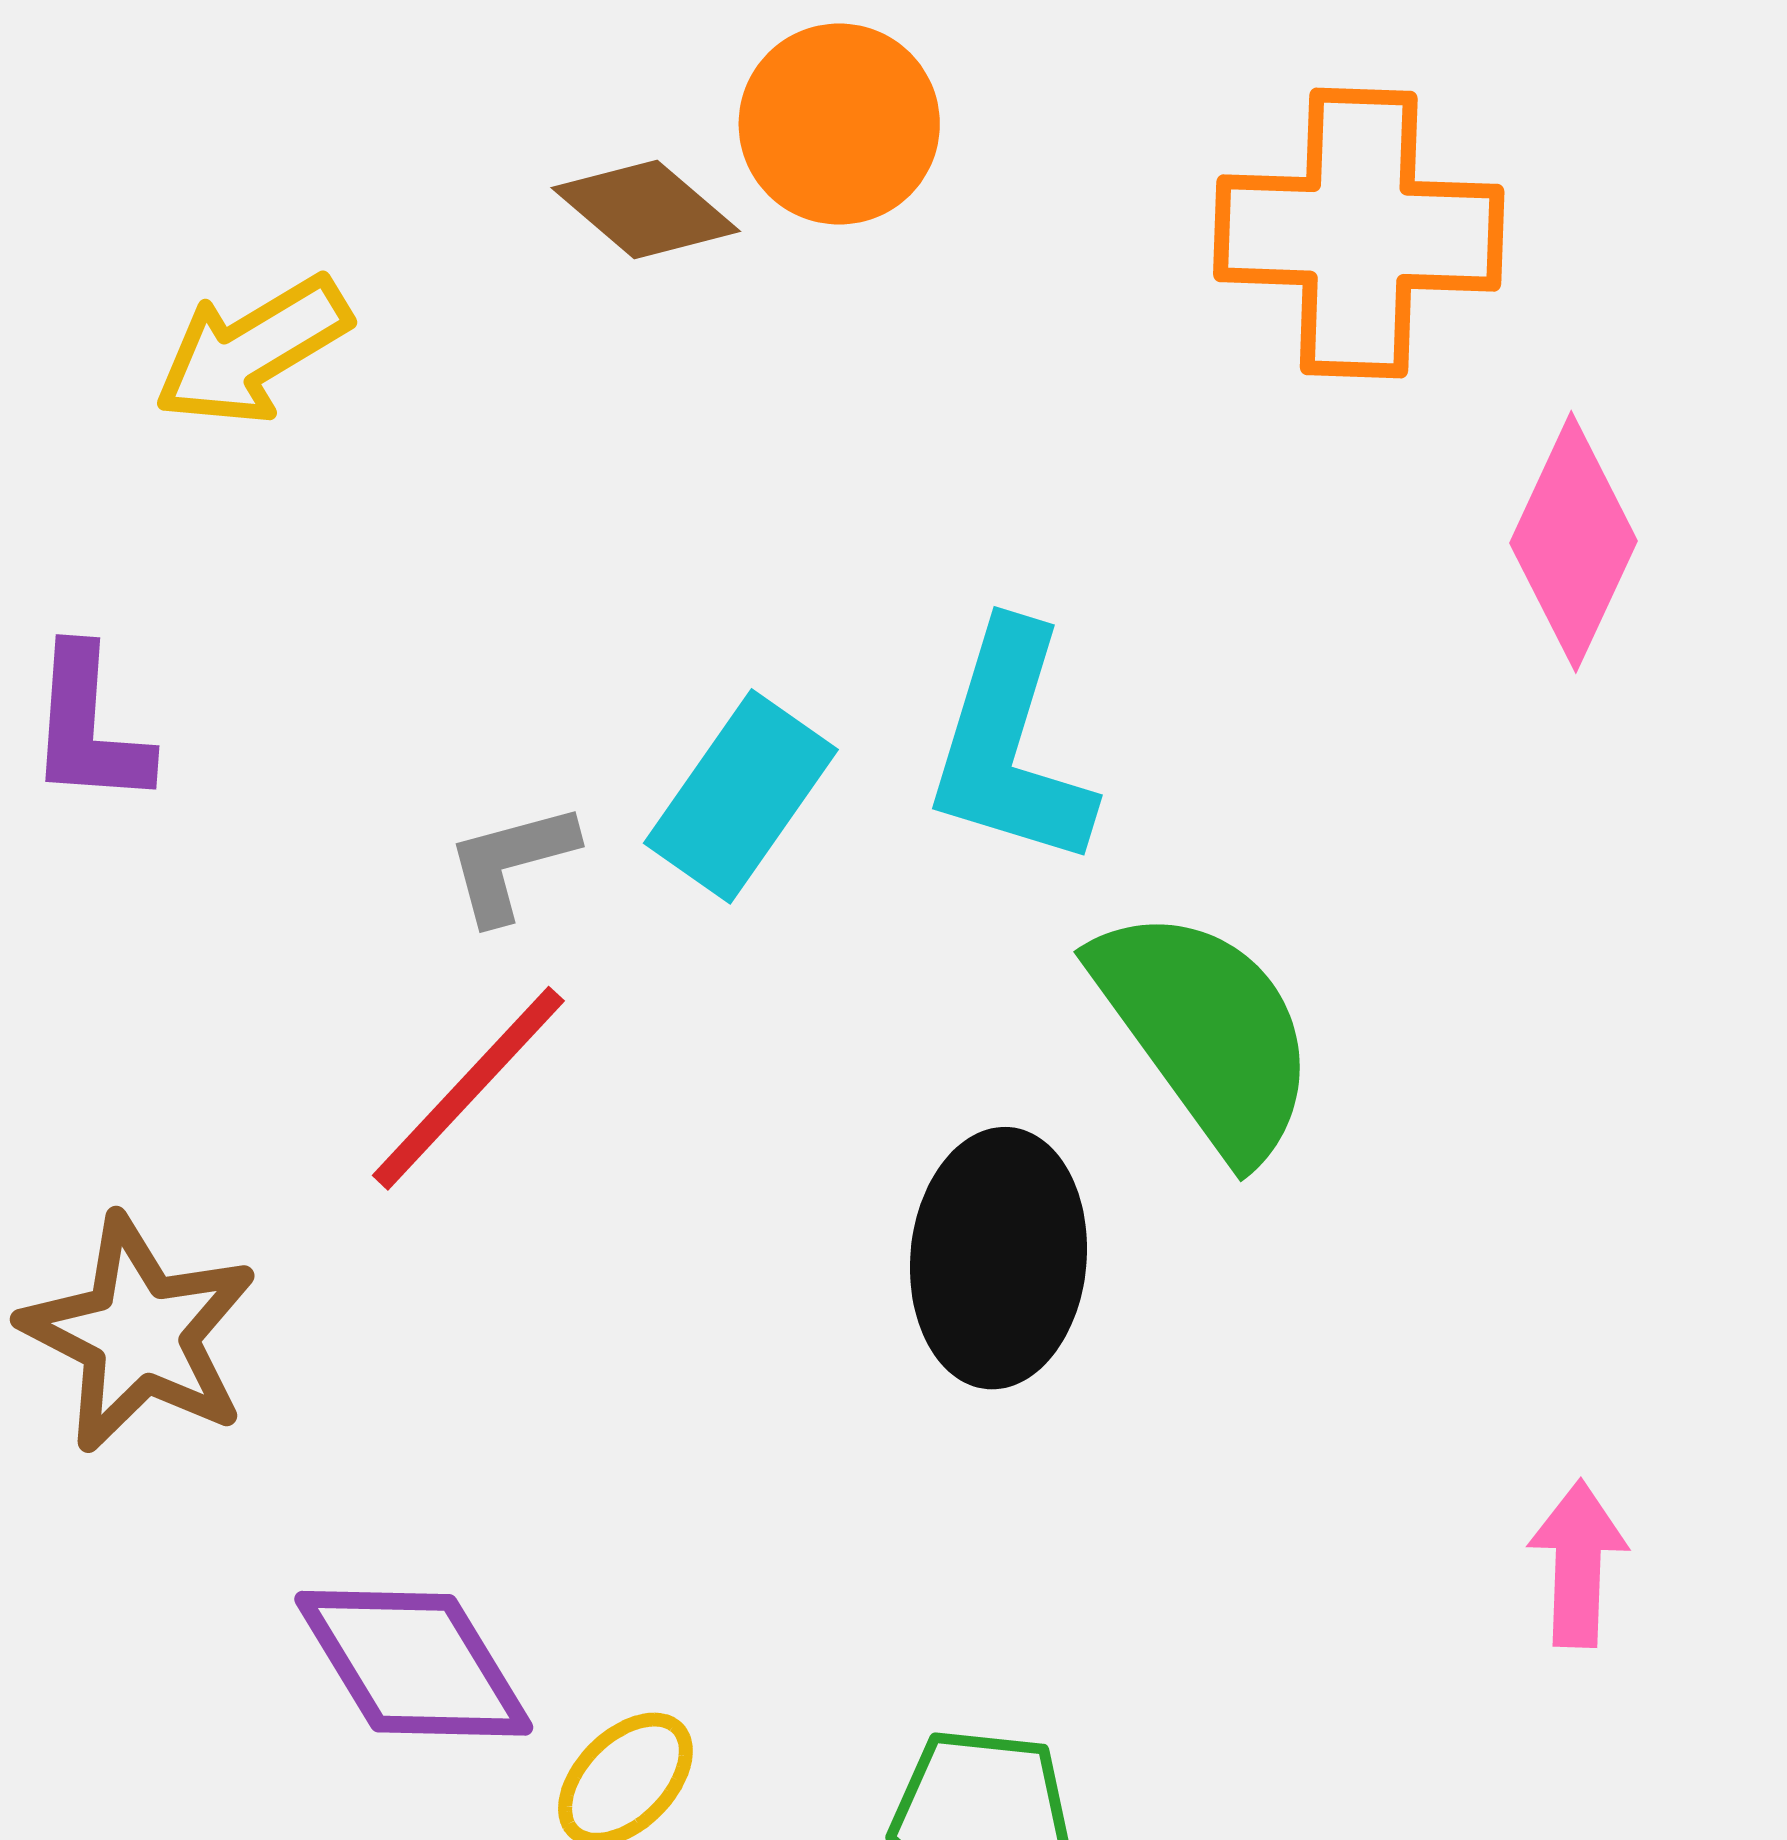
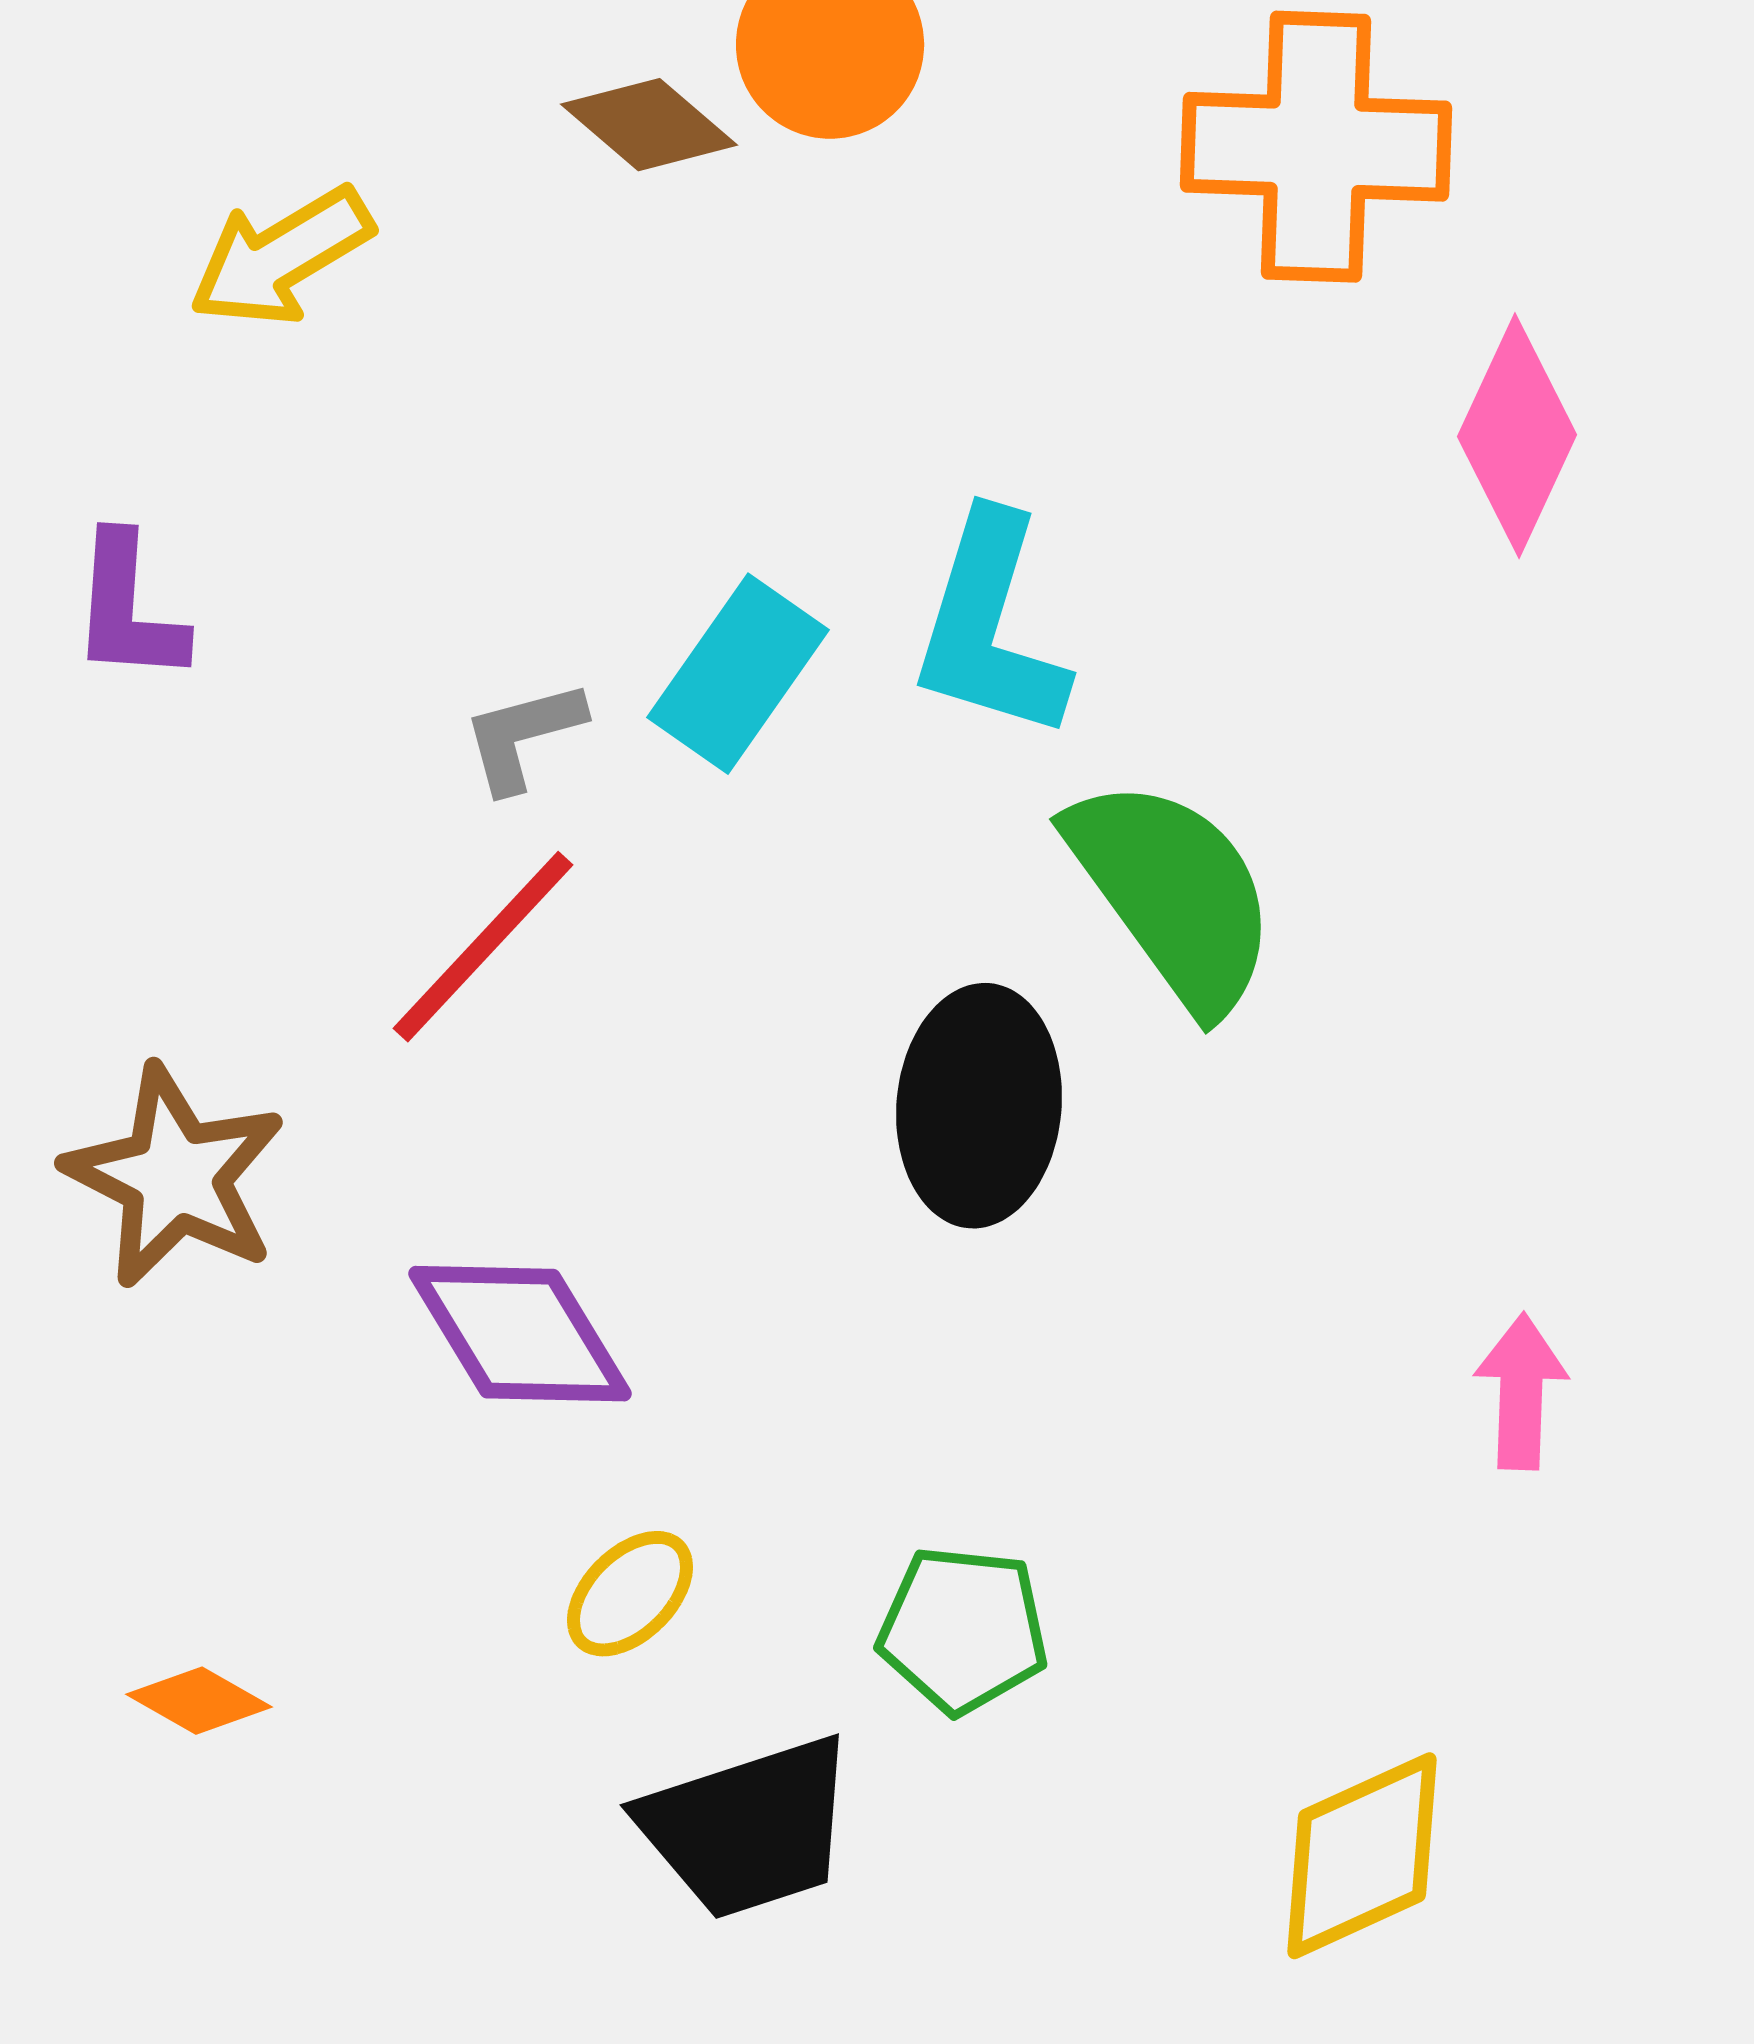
purple diamond: (414, 1663) -> (520, 1334), moved

